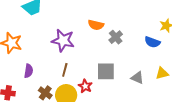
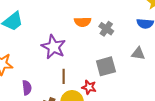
purple star: (63, 40) -> (53, 47), turned 30
gray triangle: (137, 78) -> (138, 54), moved

